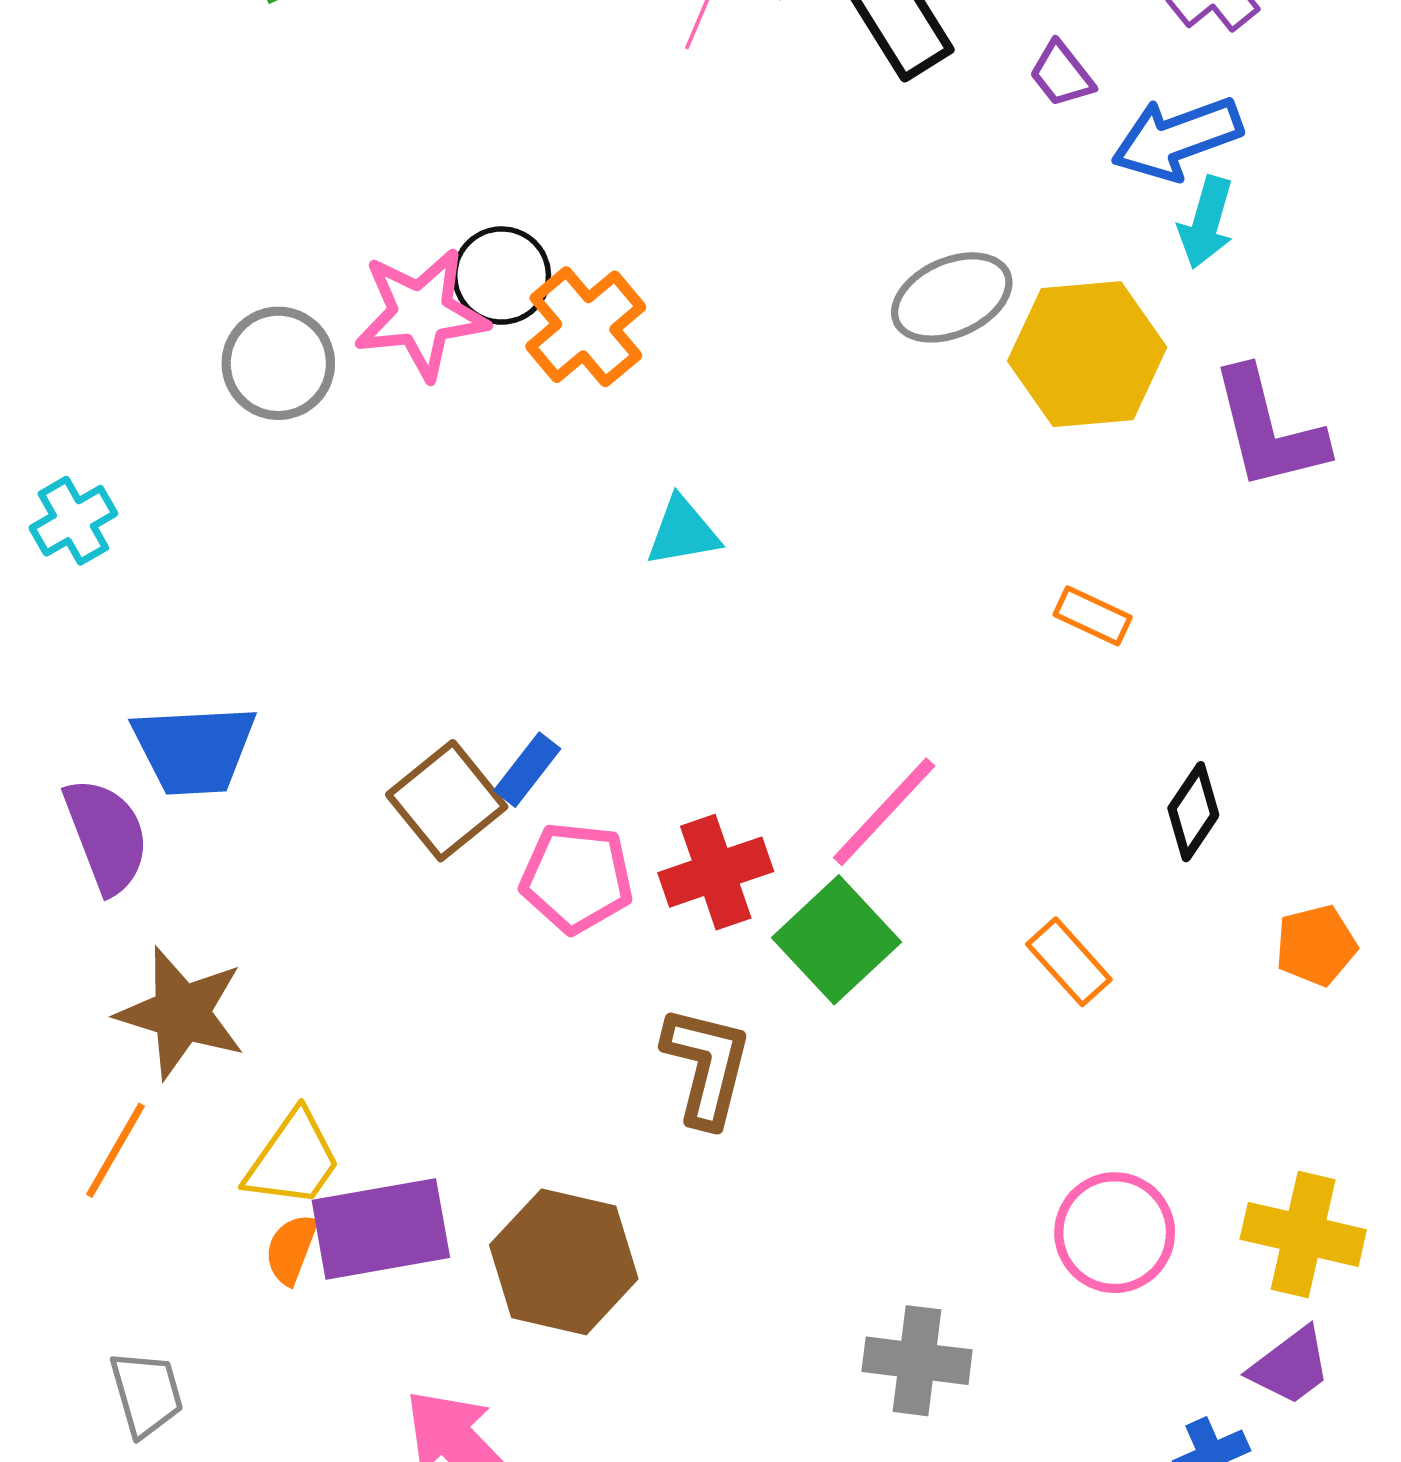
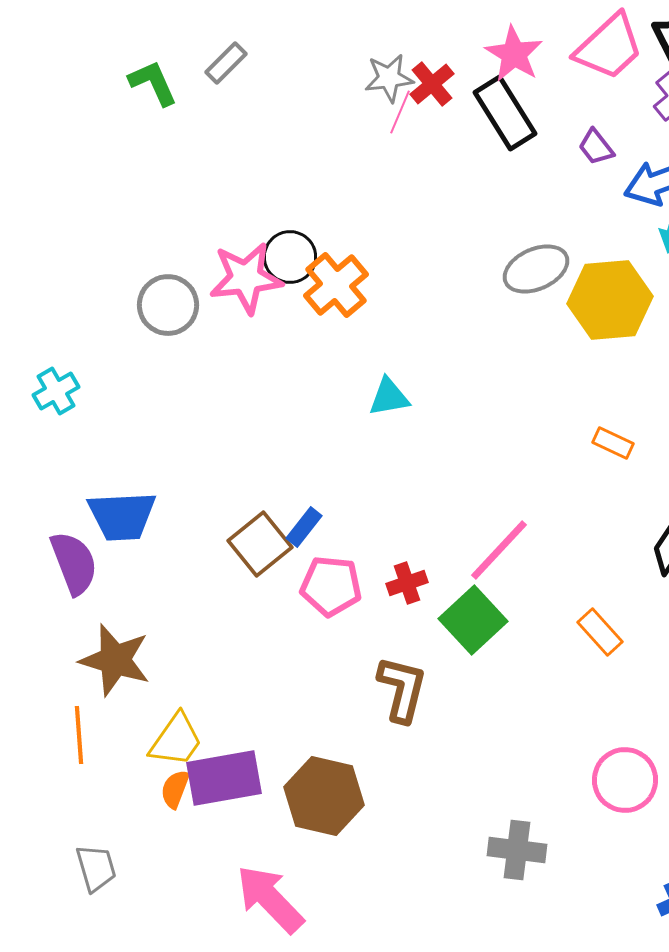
red cross: (716, 872) -> (407, 583), size x0.7
orange line: (115, 1150) -> (79, 735), turned -34

